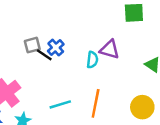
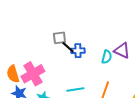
blue cross: (56, 48) -> (78, 51), moved, turned 32

